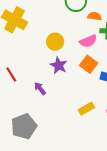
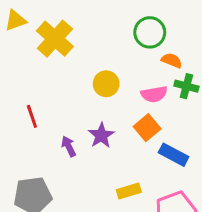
purple star: (59, 65) -> (101, 135), moved

